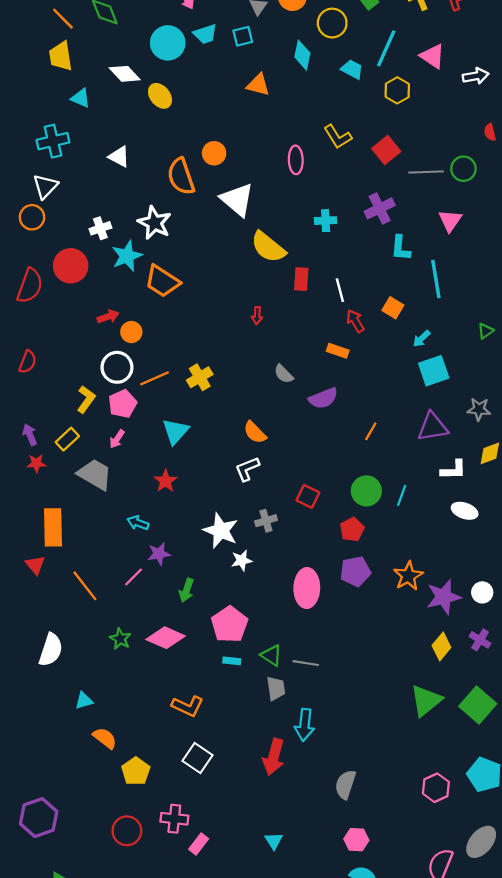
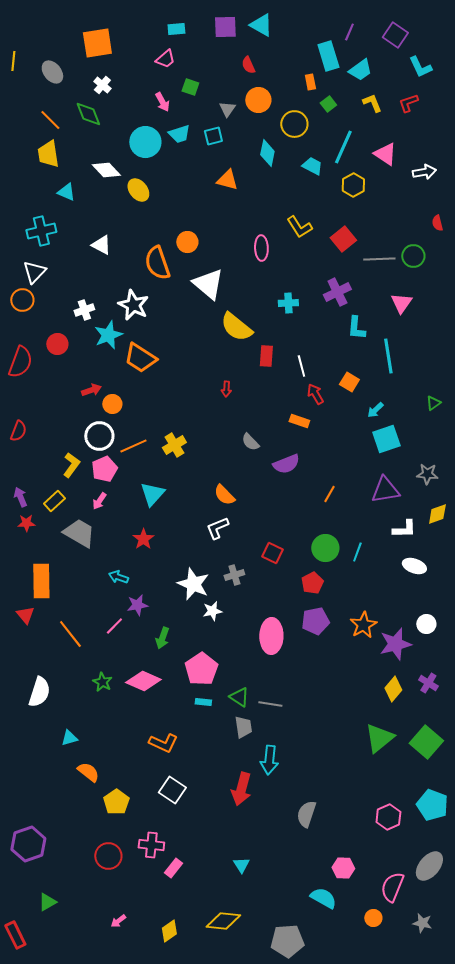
red circle: (71, 266) -> (57, 344), size x0.7
white circle: (482, 592) -> (426, 624), moved
pink hexagon: (356, 840) -> (343, 868), moved

